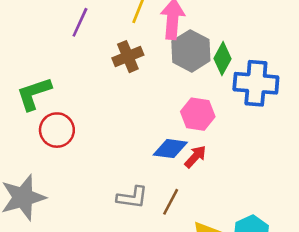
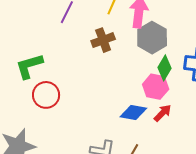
green diamond: (222, 59) -> (165, 68), moved
red arrow: (195, 157) -> (163, 113), moved

